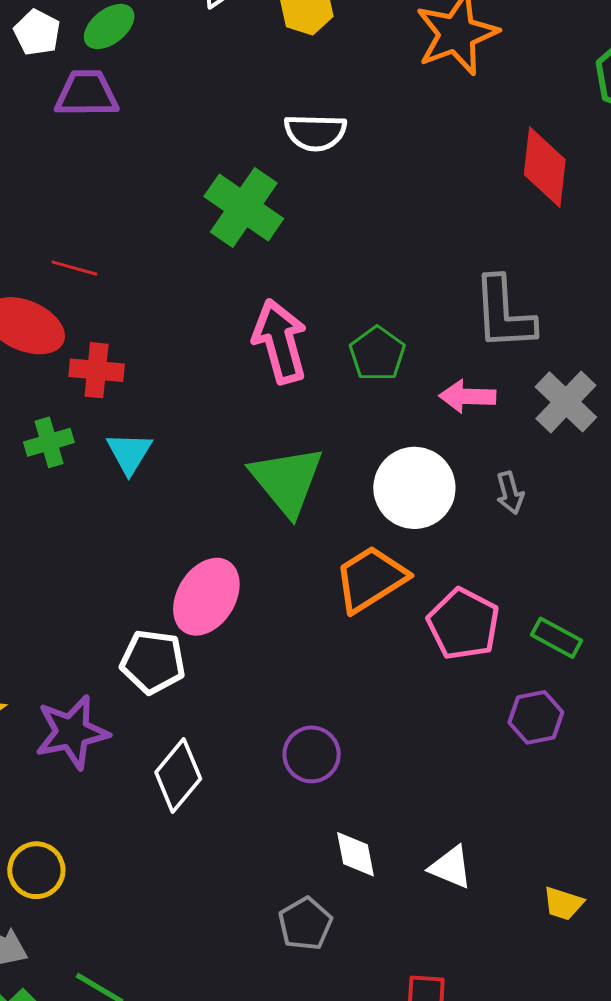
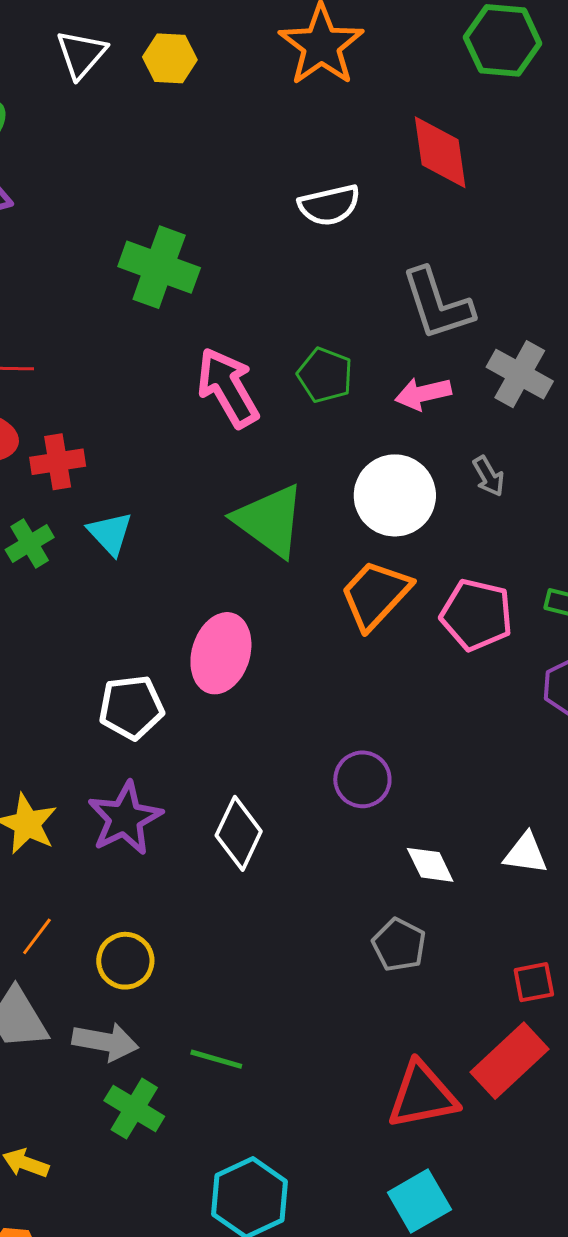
white semicircle: (315, 132) -> (329, 205), moved
white pentagon: (153, 662) -> (131, 707), moved

